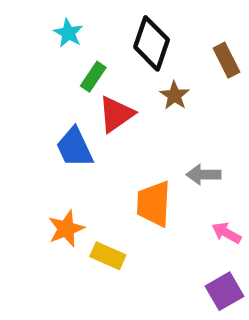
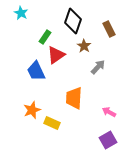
cyan star: (68, 33) -> (21, 13), moved
gray arrow: (204, 175) -> (98, 67), moved, turned 133

